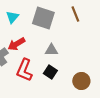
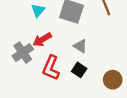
gray triangle: (51, 50) -> (80, 46), turned 32

